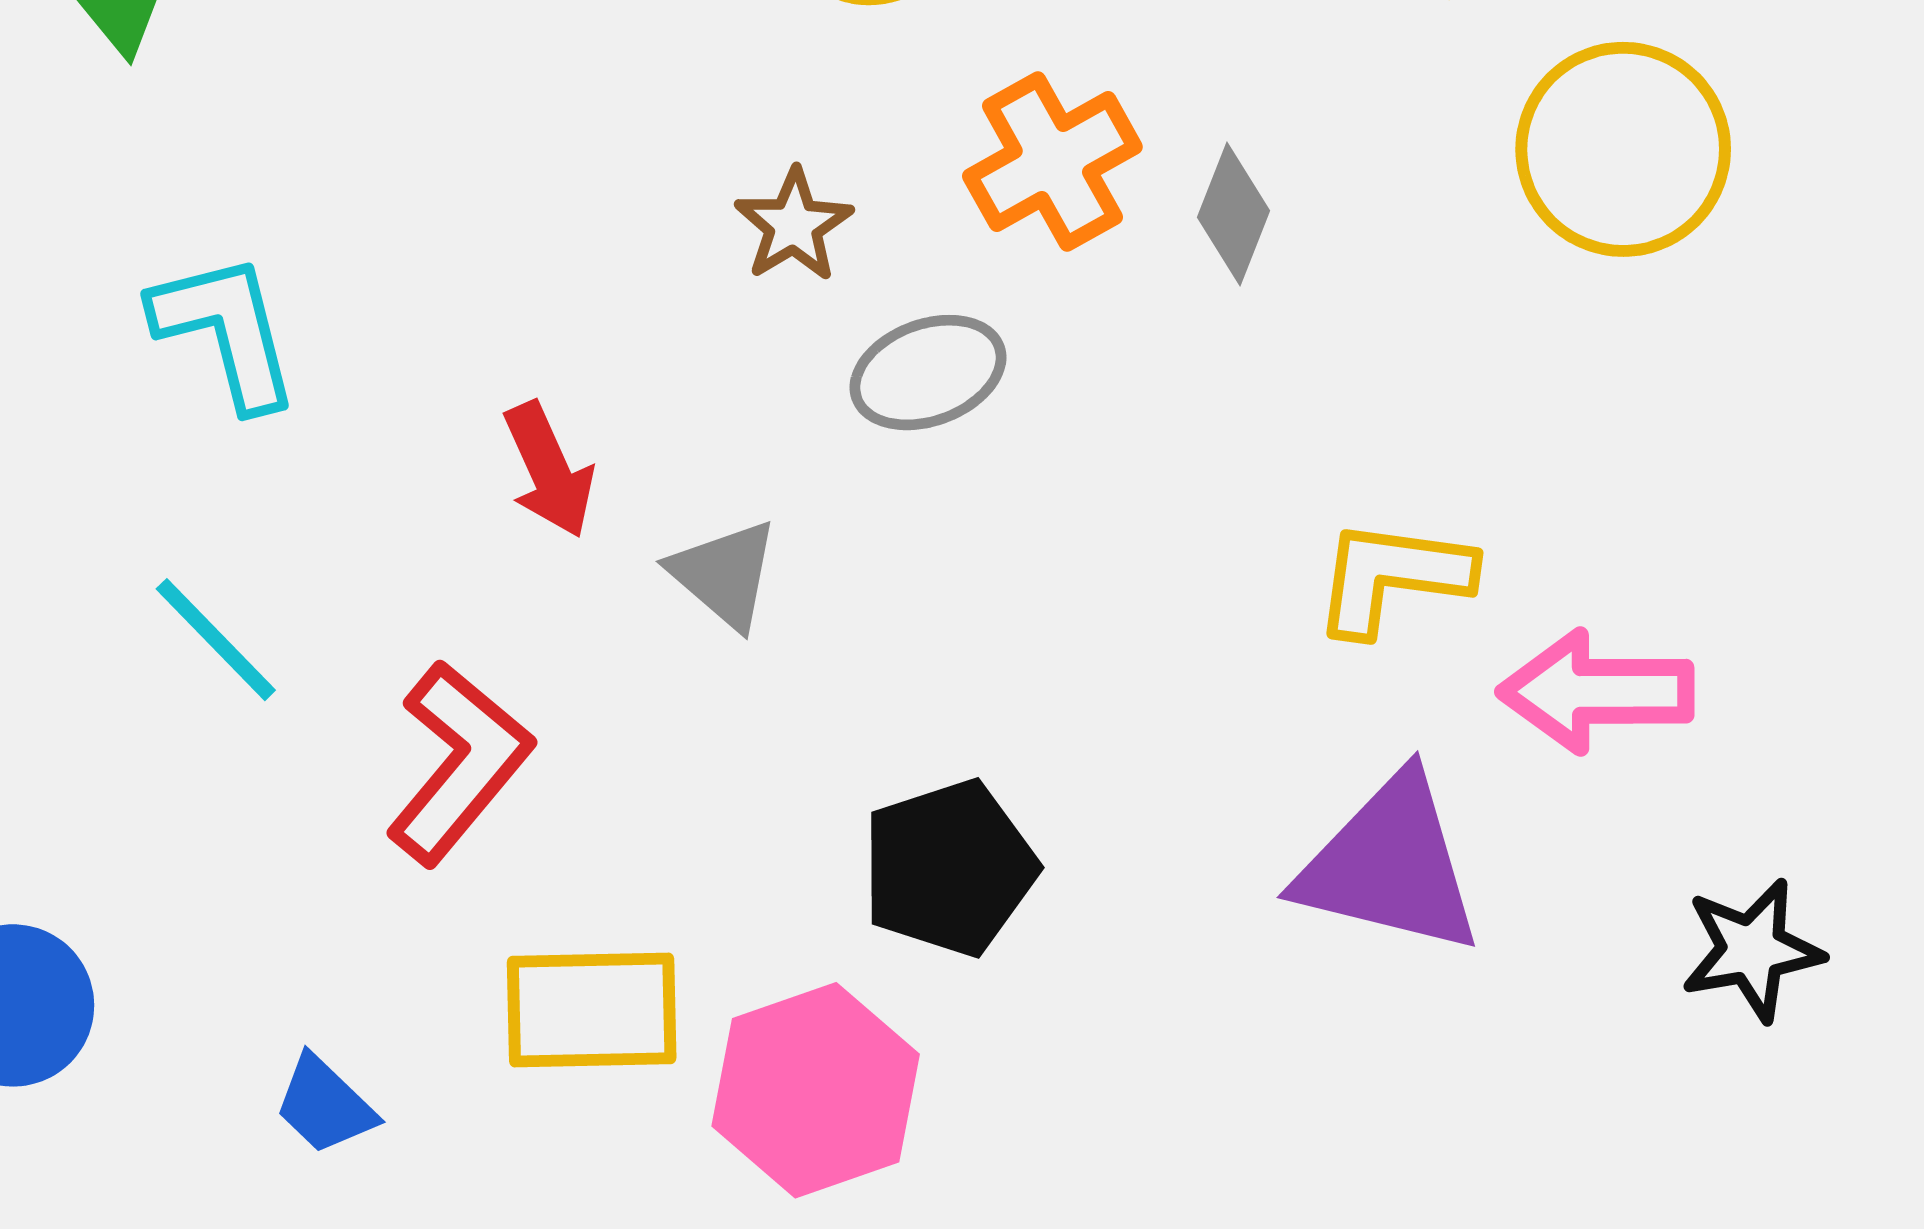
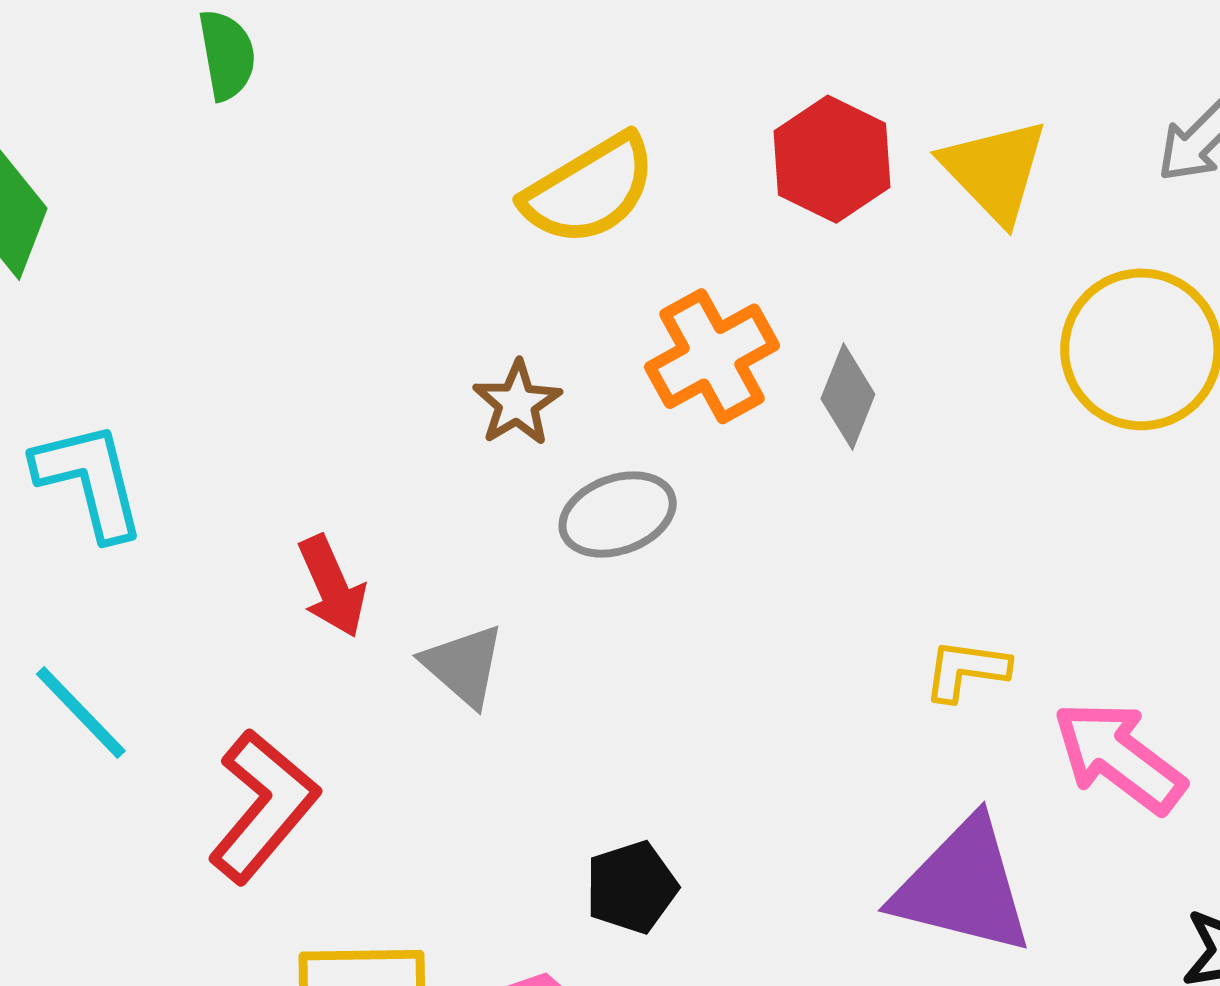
yellow L-shape: (1392, 577) -> (966, 670), size x0.7
pink arrow: (1596, 691) -> (1119, 757), turned 37
black pentagon: (949, 868) -> (631, 887), size x0.7

